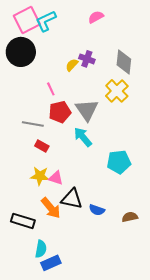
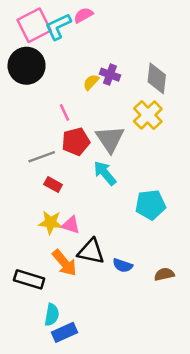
pink semicircle: (96, 17) -> (83, 15), moved
gray line: (33, 124) -> (42, 157), turned -30

